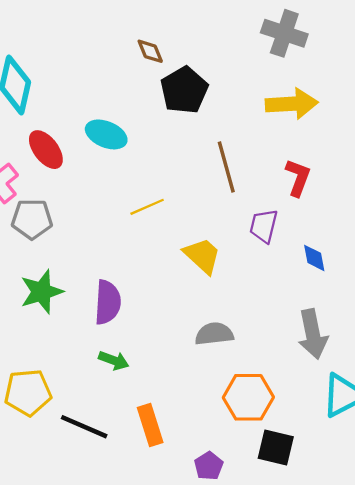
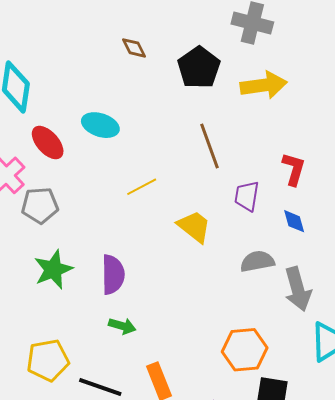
black pentagon: (184, 90) -> (199, 68), moved
red L-shape: (298, 178) -> (294, 169), moved
gray semicircle: (214, 334) -> (257, 261), moved

